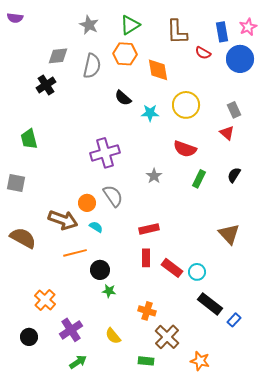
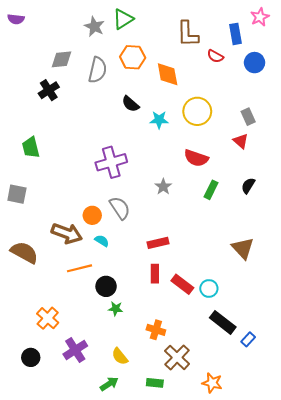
green triangle: (130, 25) -> (123, 19), moved
pink star: (248, 27) -> (260, 17), moved
blue circle: (240, 59) -> (255, 63), size x0.7
green arrow: (78, 362) -> (109, 384), moved

